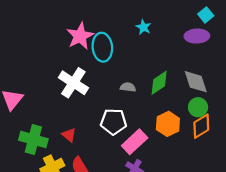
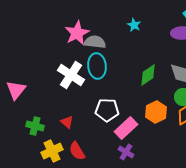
cyan ellipse: (102, 47) -> (97, 66), moved
gray semicircle: (128, 87) -> (95, 42), moved, size x1.5
green cross: (33, 139) -> (35, 126), size x0.7

